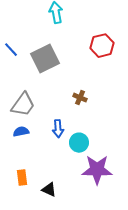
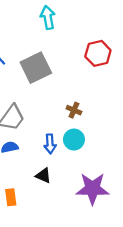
cyan circle: (79, 143) -> (74, 140), moved
black triangle: (49, 190) -> (43, 175), moved

